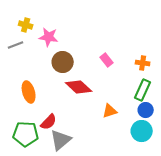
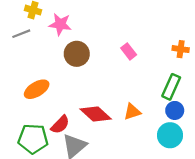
orange cross: (143, 63) -> (181, 49), moved
red diamond: (79, 87) -> (96, 114), moved
orange ellipse: (29, 92) -> (37, 89), turned 75

